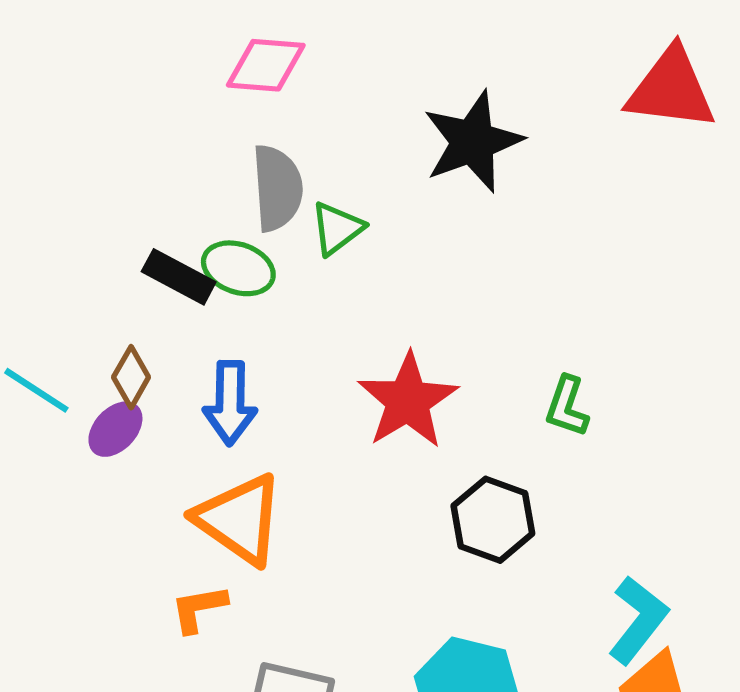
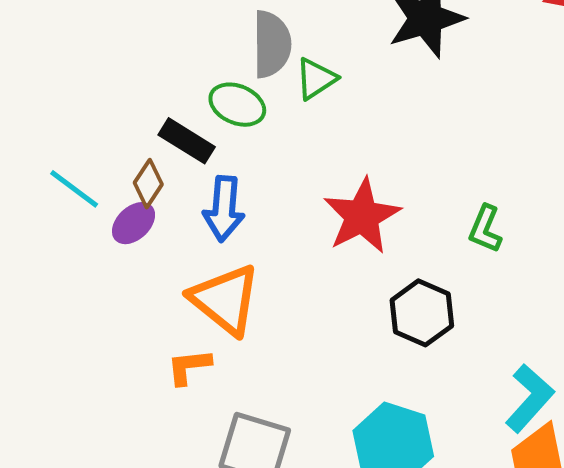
black rectangle: (179, 277) -> (187, 141), moved

